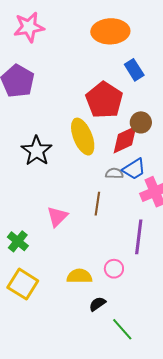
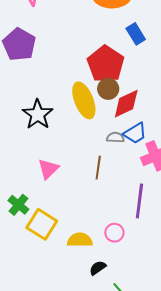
brown circle: (141, 122) -> (108, 89), moved
pink triangle: (57, 217) -> (48, 169), moved
yellow square: (23, 284) -> (42, 224), moved

